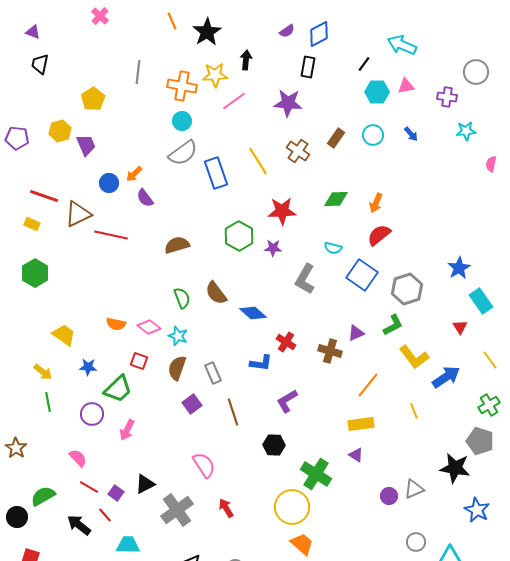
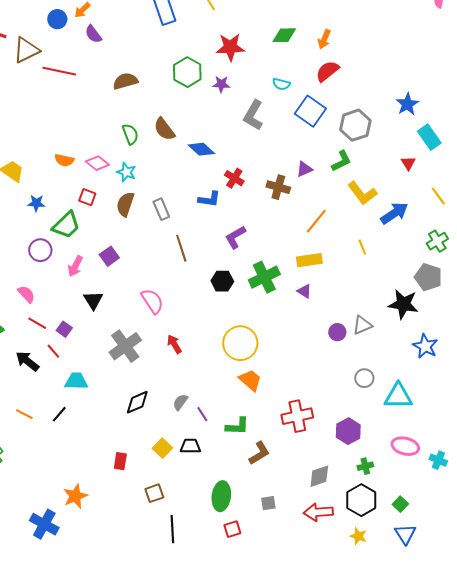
purple square: (192, 404) -> (109, 256), moved
green cross: (316, 474) -> (264, 277), moved, turned 32
black triangle: (145, 484) -> (93, 300), moved, turned -35

